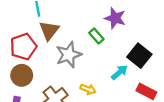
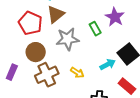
red pentagon: (23, 47) -> (30, 23), turned 30
brown circle: (22, 75) -> (36, 52), moved

